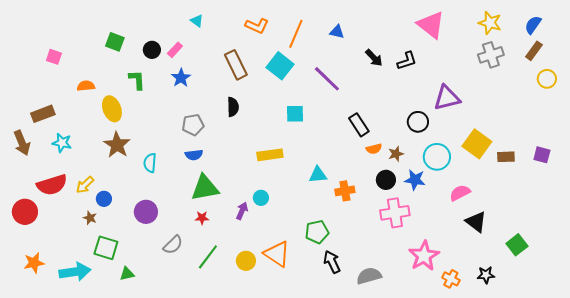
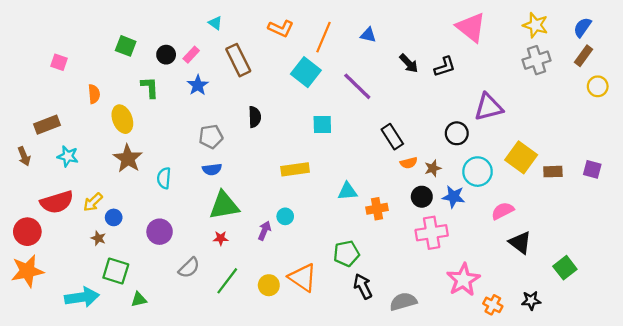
brown rectangle: (236, 65) -> (238, 60), moved
orange semicircle: (86, 86) -> (94, 94), turned 90
brown arrow: (22, 143) -> (24, 156), size x0.7
orange star: (34, 263) -> (27, 271), moved, size x1.4

